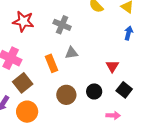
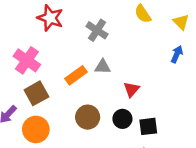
orange rectangle: (52, 63) -> (76, 75), turned 66
red triangle: (112, 66) -> (131, 89), moved
black square: (124, 90) -> (148, 126), moved, turned 35

